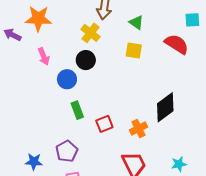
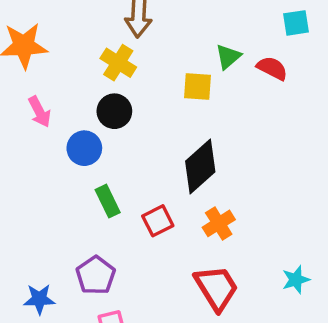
green triangle: (136, 23) -> (228, 57), moved, turned 49
red semicircle: (177, 44) -> (272, 68), size x0.7
black diamond: (165, 107) -> (200, 167), moved

